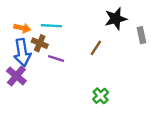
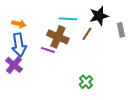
cyan line: (51, 26) -> (68, 19), moved
brown cross: (40, 43) -> (58, 37), moved, size x1.5
brown line: (96, 48) -> (87, 34), moved

